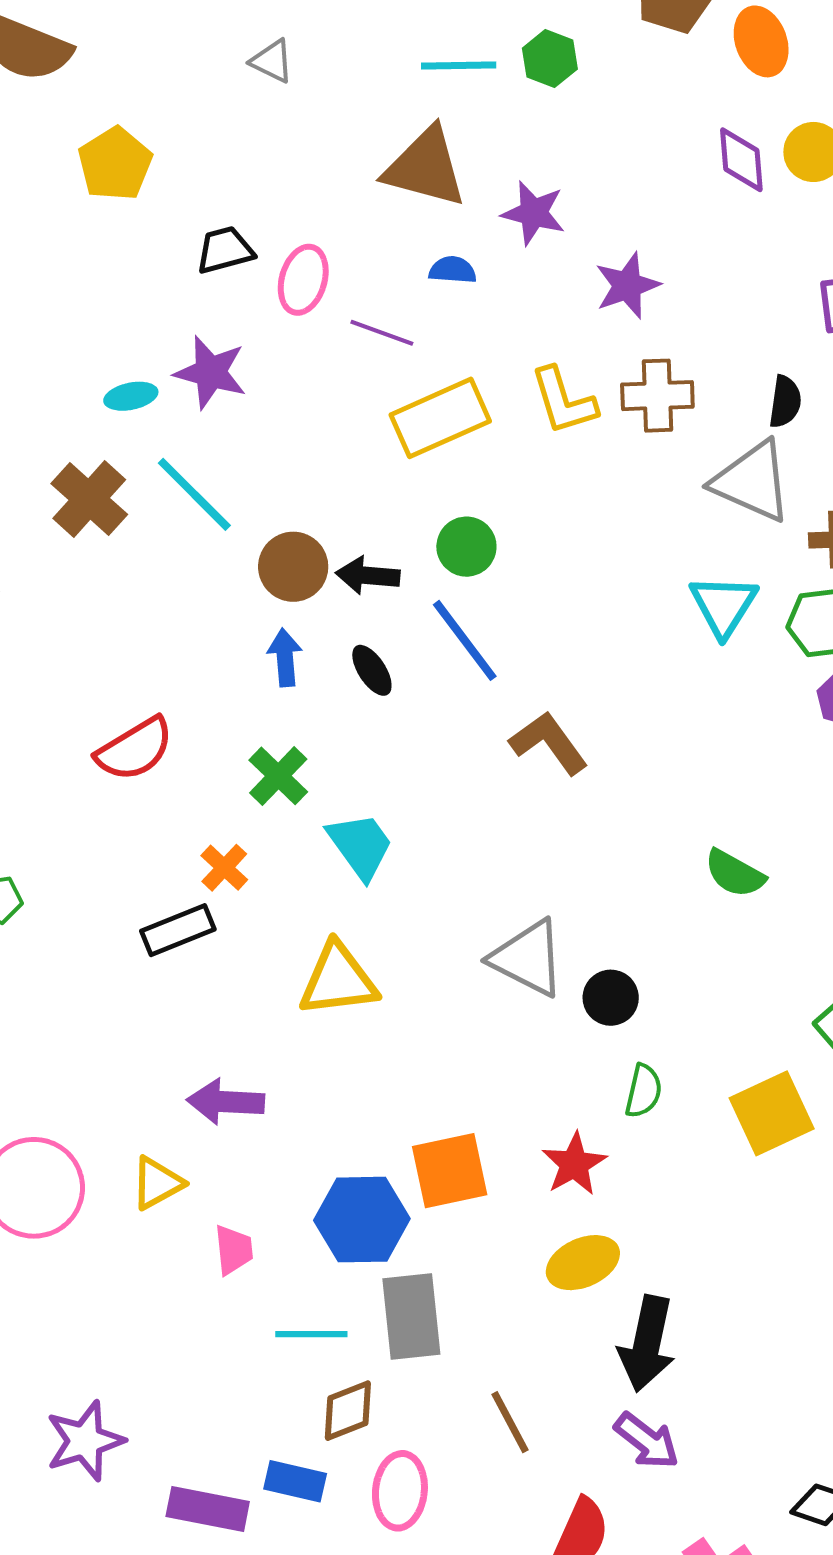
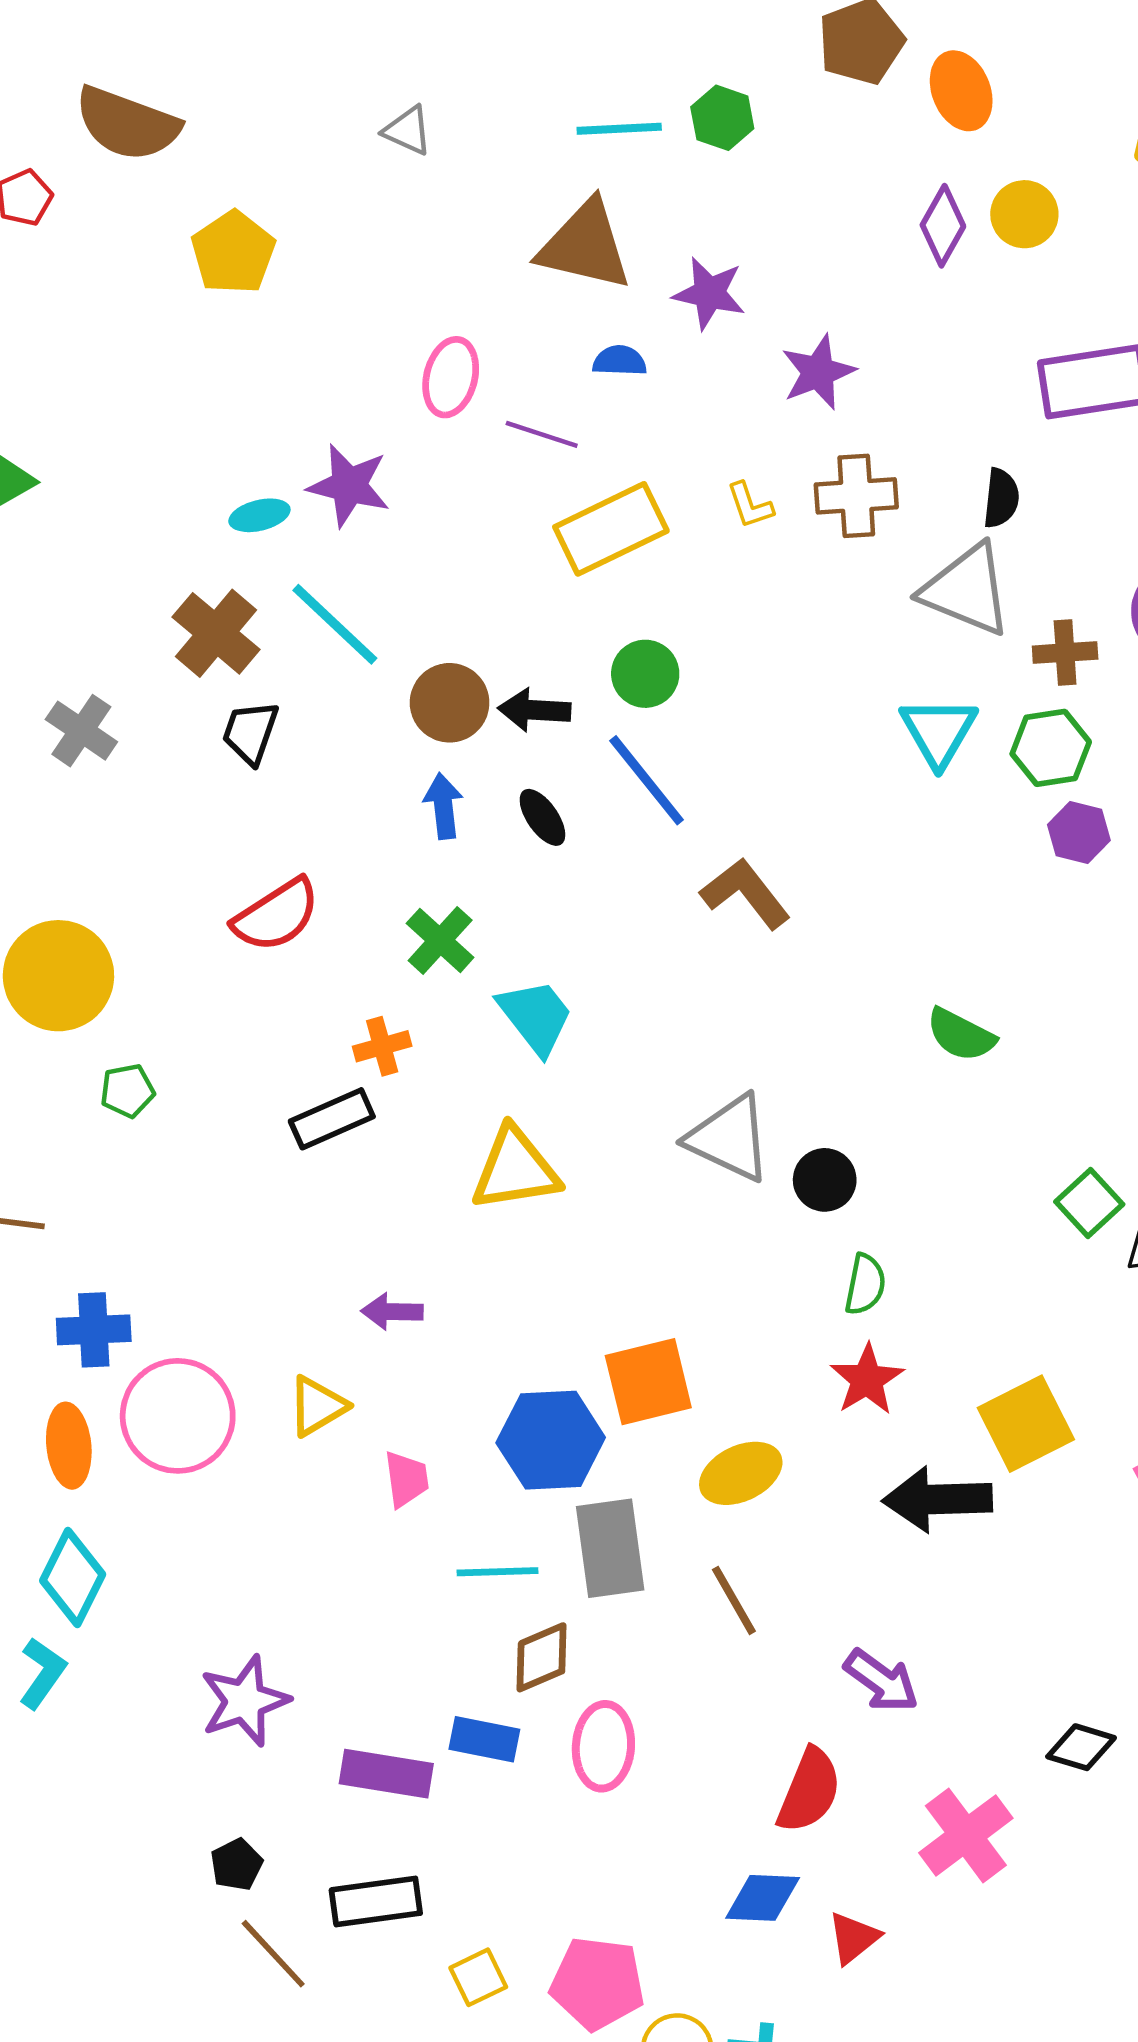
purple diamond: (741, 160) -> (943, 226), turned 36
black trapezoid: (225, 250) -> (250, 732), moved, turned -54
yellow L-shape: (563, 401) -> (750, 505), size x0.6
orange cross: (224, 868) -> (382, 1046), turned 33
purple arrow: (226, 1102) -> (392, 1312), size x0.7
yellow square: (772, 1113) -> (1026, 1424), moved
red star: (574, 1164) -> (867, 1380), moved
yellow ellipse: (583, 1263) -> (741, 1473), moved
black arrow: (647, 1344) -> (937, 1499), moved, turned 78
brown line: (510, 1422) -> (734, 1600), moved

